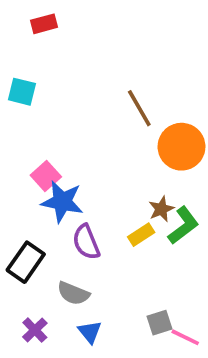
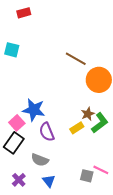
brown line: (139, 108) -> (76, 59), turned -30
pink square: (46, 176) -> (17, 123), moved
gray square: (159, 323) -> (87, 176), turned 32
pink line: (185, 337) -> (101, 170), moved

